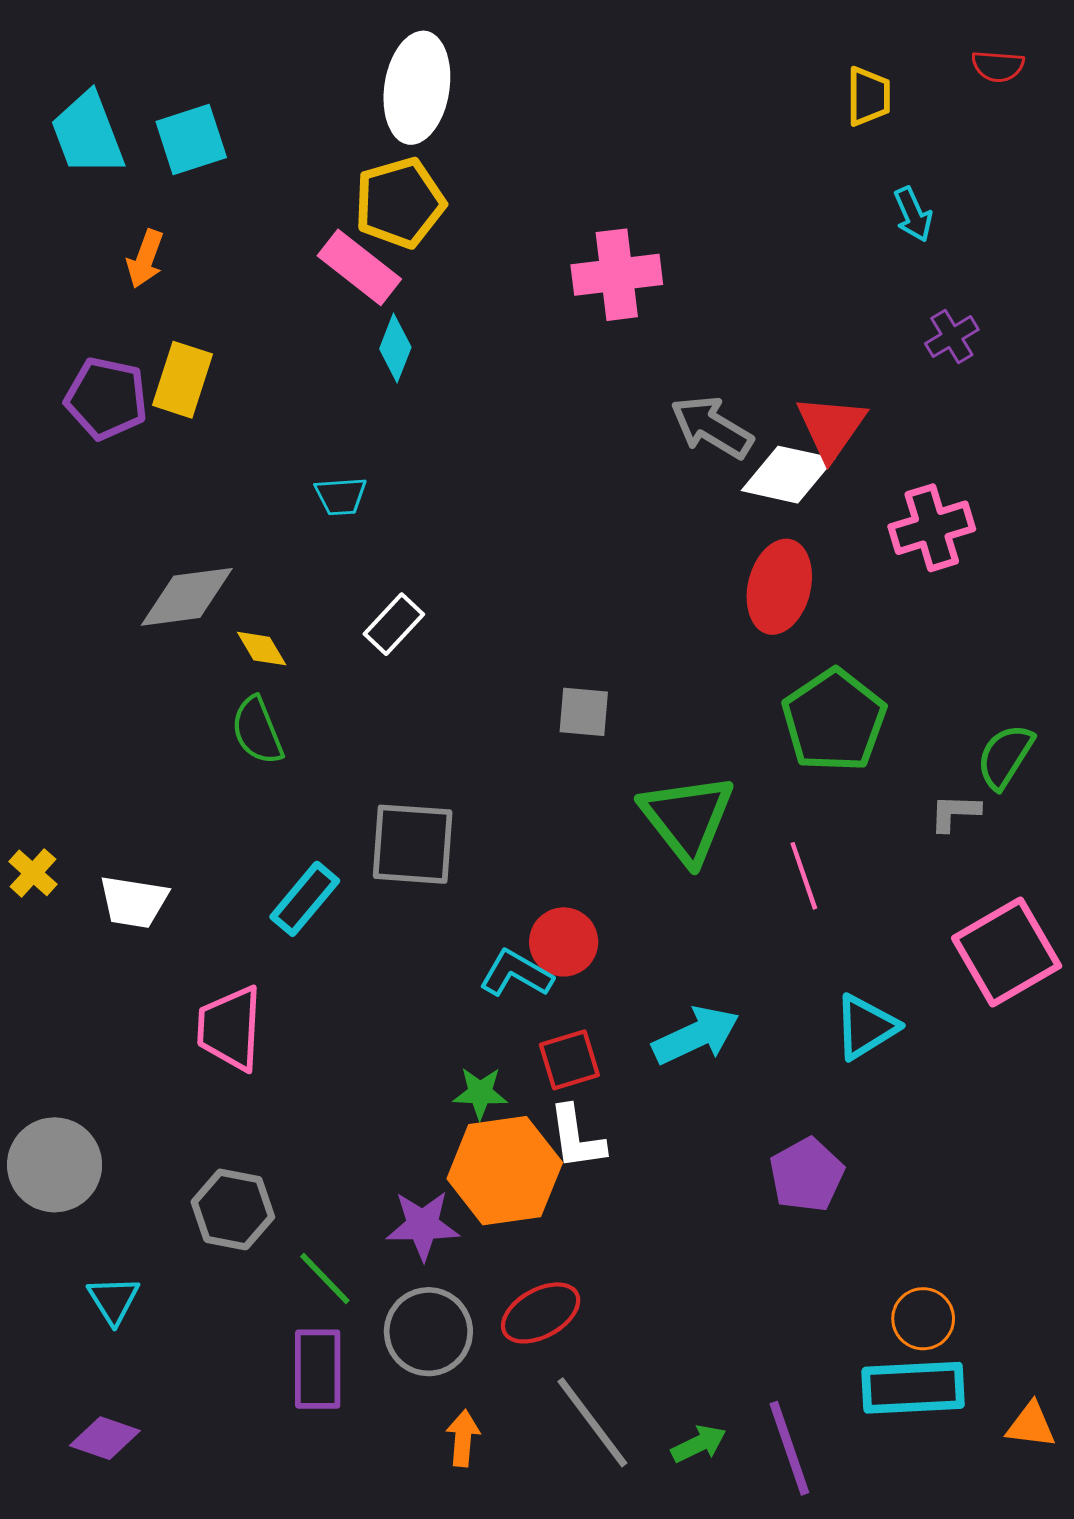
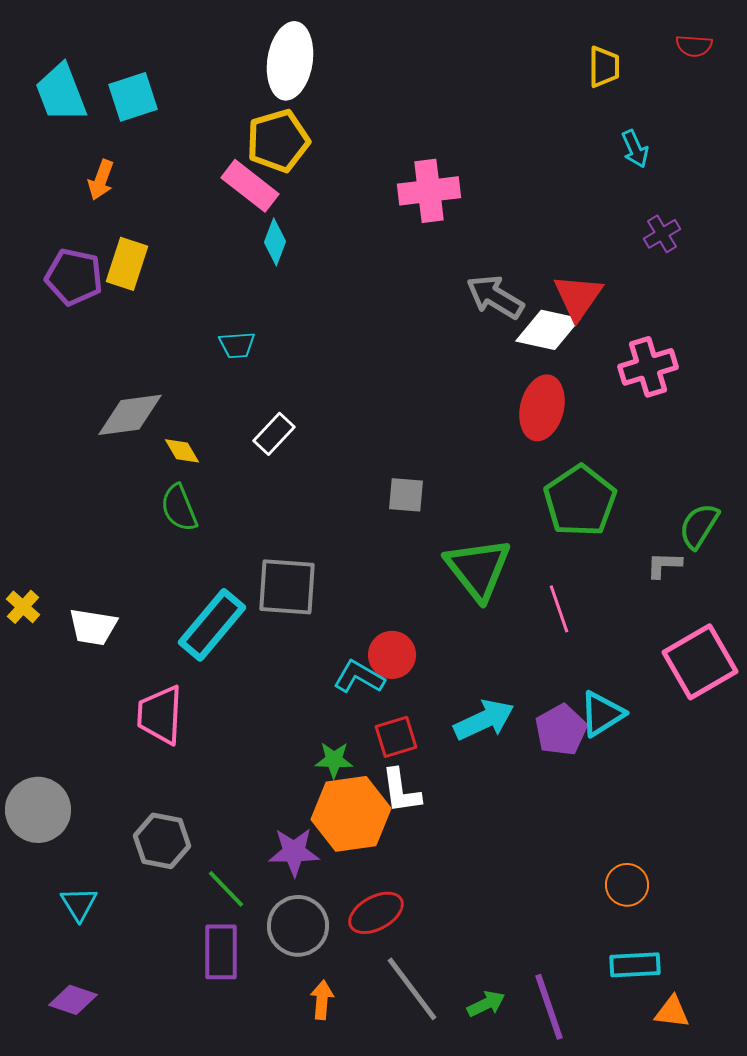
cyan rectangle: (305, 899) -> (212, 625), size x1.4
purple pentagon: (807, 1175) -> (561, 730), moved
orange circle: (923, 1319) -> (627, 885), moved
cyan rectangle: (913, 1388) -> (635, 965), size x0.7
orange triangle: (1031, 1425) -> (672, 1012), moved

